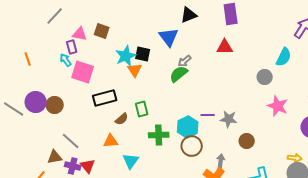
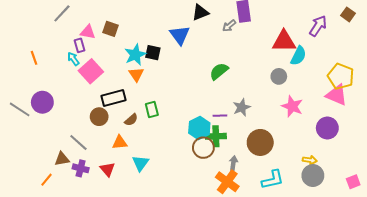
red triangle: (225, 47) -> (284, 41), moved, size x1.4
gray arrow: (185, 61) -> (229, 26), moved
orange triangle: (135, 70) -> (136, 74), moved
pink square: (83, 72) -> (91, 71), turned 30
green semicircle: (179, 74) -> (219, 71), moved
brown circle: (55, 105) -> (99, 117), moved
gray star: (229, 119) -> (242, 107), moved, turned -30
green cross: (159, 135) -> (216, 136), moved
brown circle: (247, 141) -> (260, 142), size x1.6
red triangle: (88, 166) -> (107, 169), moved

